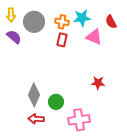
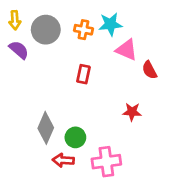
red semicircle: (111, 22) -> (149, 70), moved
red rectangle: (62, 40) -> (83, 74), moved
red arrow: (36, 119) -> (63, 160), moved

